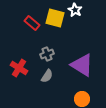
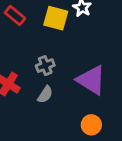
red rectangle: (32, 23) -> (15, 15), moved

